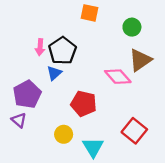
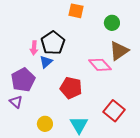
pink arrow: (40, 47) -> (34, 48), moved
yellow circle: (64, 134) -> (45, 124), moved

